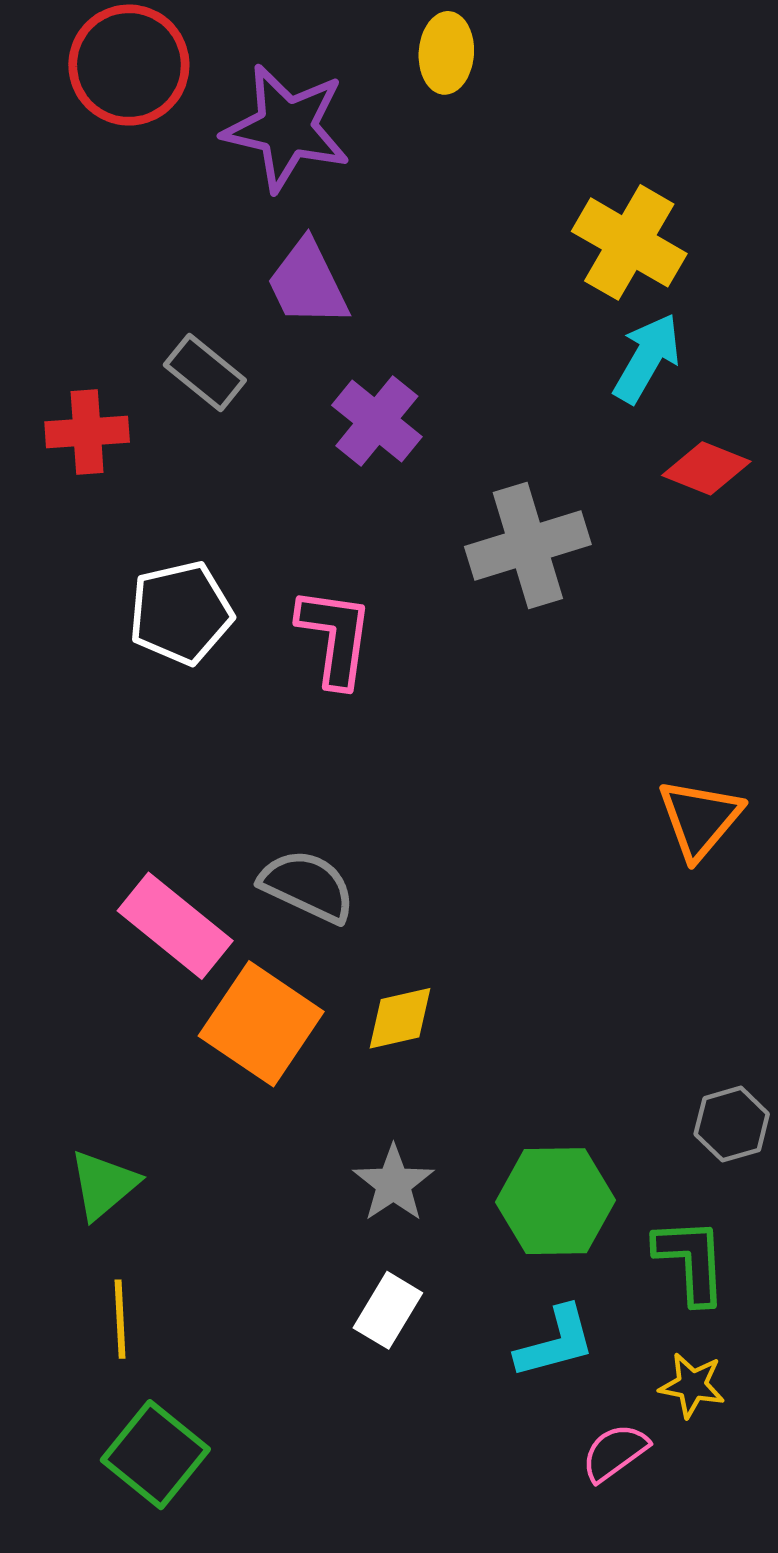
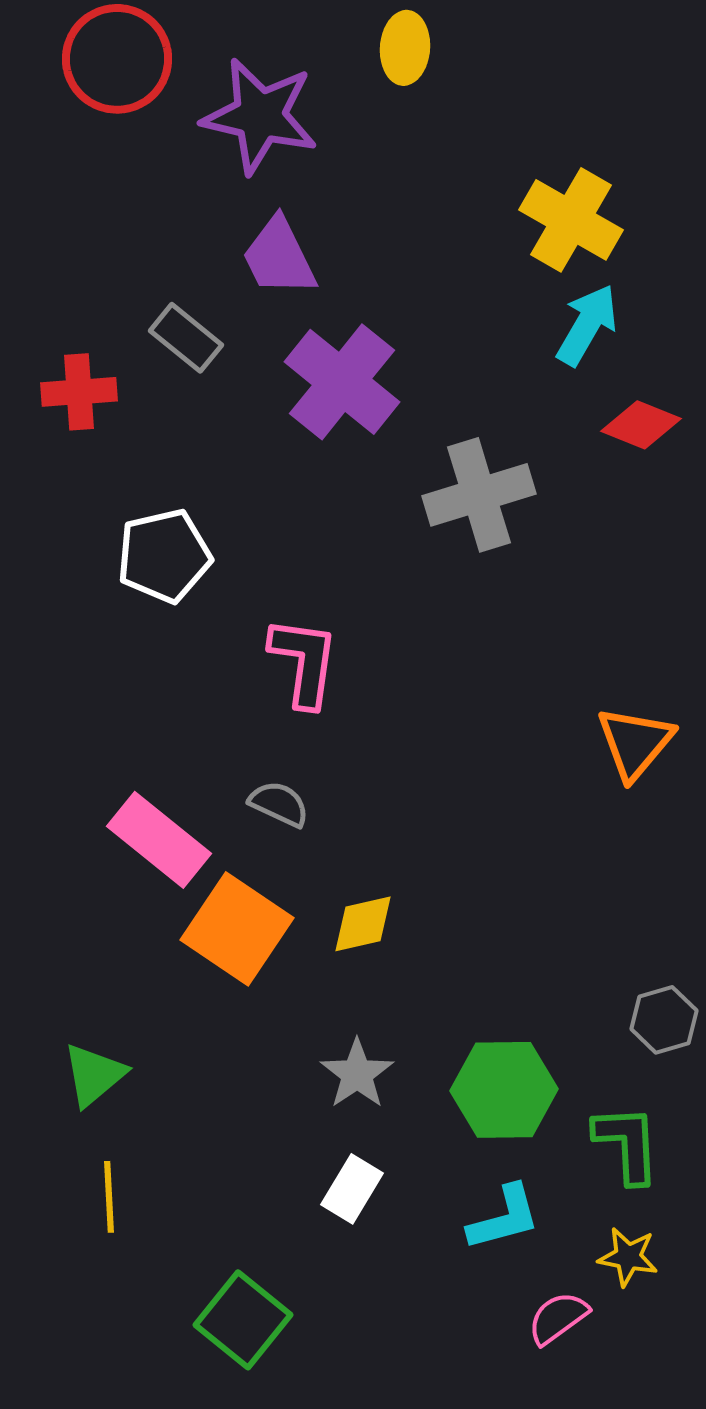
purple cross: (377, 421) -> (342, 382), size x1.4
pink L-shape: (335, 637) -> (304, 662), moved
gray semicircle: (307, 886) -> (279, 804), size x0.7
green square: (155, 1455) -> (243, 1320), moved

